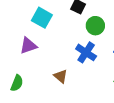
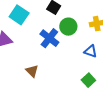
blue cross: (86, 52) -> (49, 38), moved

